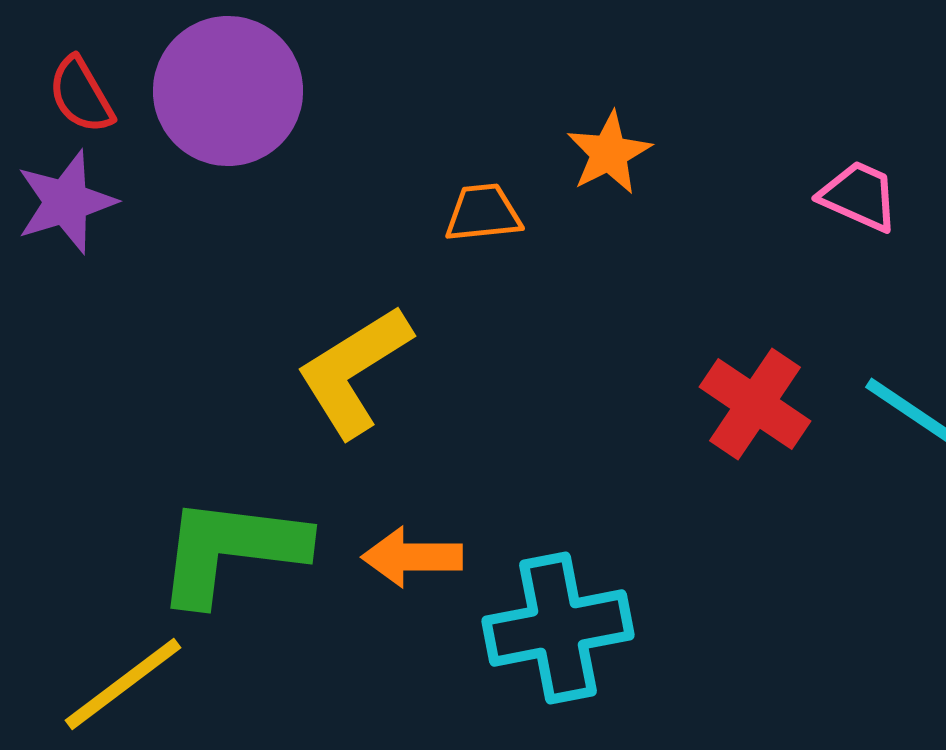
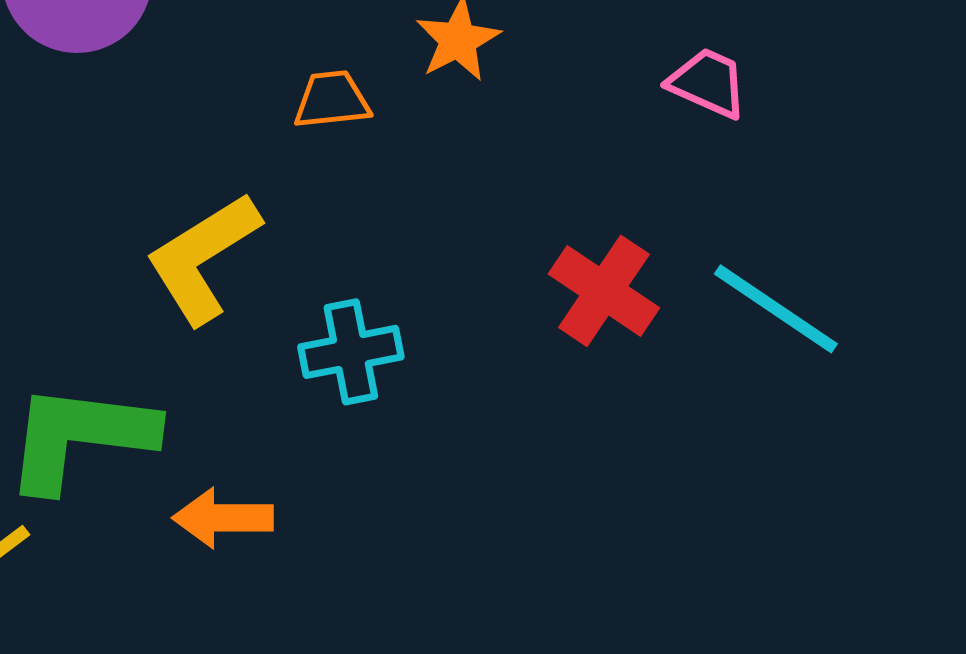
orange arrow: (412, 557) -> (223, 518), moved
cyan cross: (558, 628) -> (351, 352), moved, size x0.7

